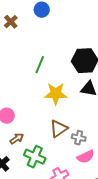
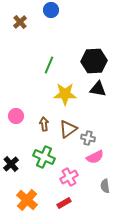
brown arrow: (17, 139) -> (44, 124), moved, turned -64

